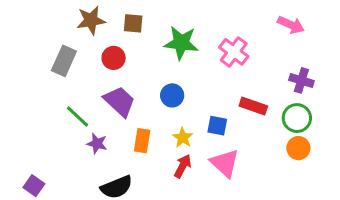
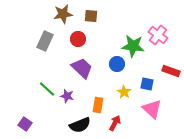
green star: (181, 43) -> (133, 46), moved
green line: (77, 117) -> (47, 89), moved
orange rectangle: (142, 141) -> (98, 105), moved
red arrow: (183, 166) -> (115, 123), moved

